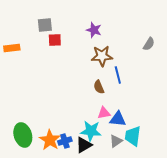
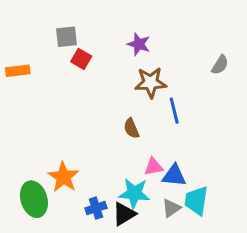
red square: (55, 40) -> (81, 59), turned 32
brown semicircle: (99, 87) -> (131, 128), moved
orange star: (50, 140) -> (63, 177), moved

